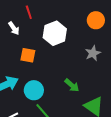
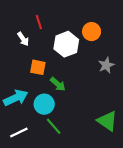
orange circle: (96, 20) -> (92, 32), moved
green arrow: (72, 85) -> (58, 84), moved

